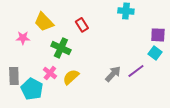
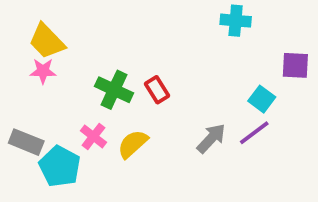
yellow trapezoid: (44, 22) -> (47, 41), moved
red rectangle: (82, 25) -> (157, 90), moved
cyan square: (155, 53) -> (262, 99), moved
gray rectangle: (14, 76) -> (26, 142), turned -66

